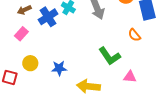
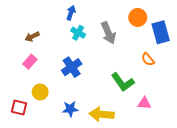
blue cross: (48, 17) -> (72, 67), moved
blue star: (59, 68) -> (70, 109), moved

